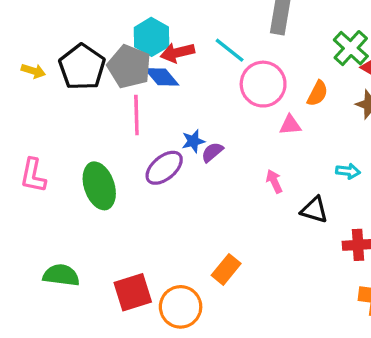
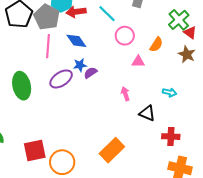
blue diamond: (162, 77) -> (76, 41), moved
pink circle: (263, 84) -> (125, 36), size x0.7
orange rectangle: (226, 269) -> (112, 150), moved, size x1.4

